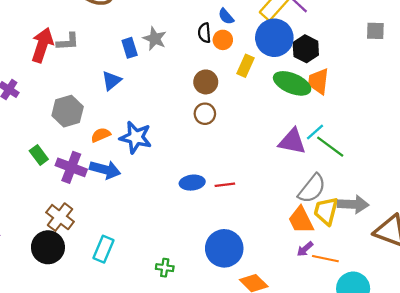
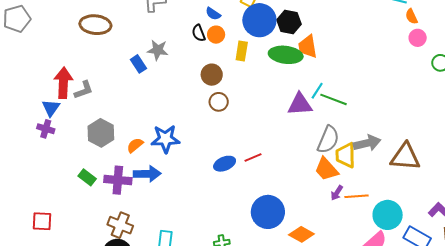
gray L-shape: (68, 42) -> (84, 90), moved
blue triangle: (111, 81) -> (51, 108), moved

